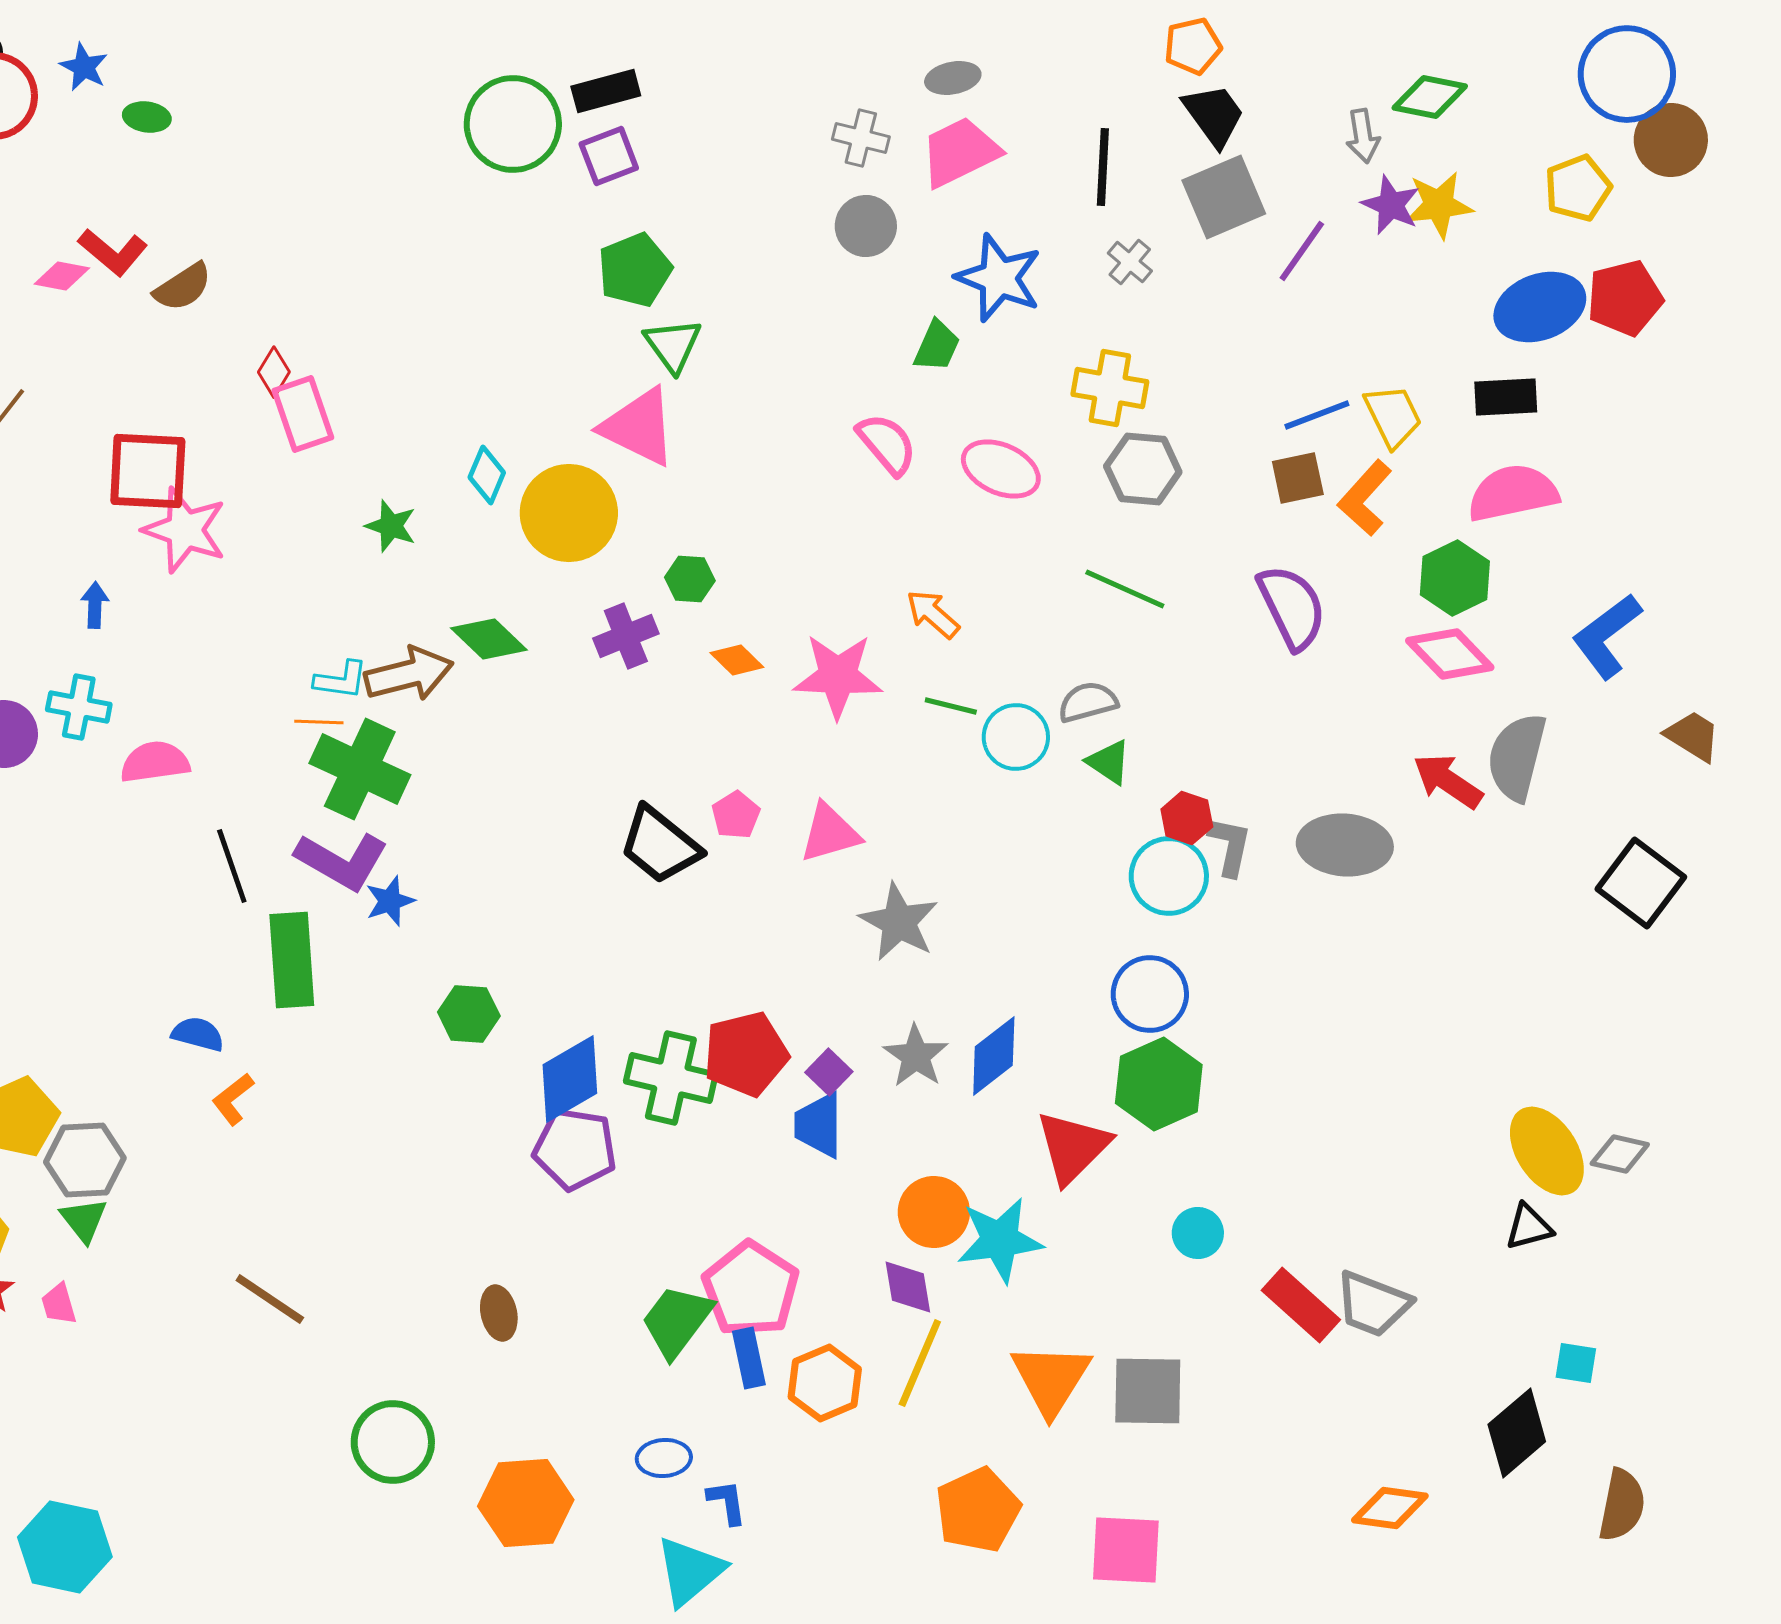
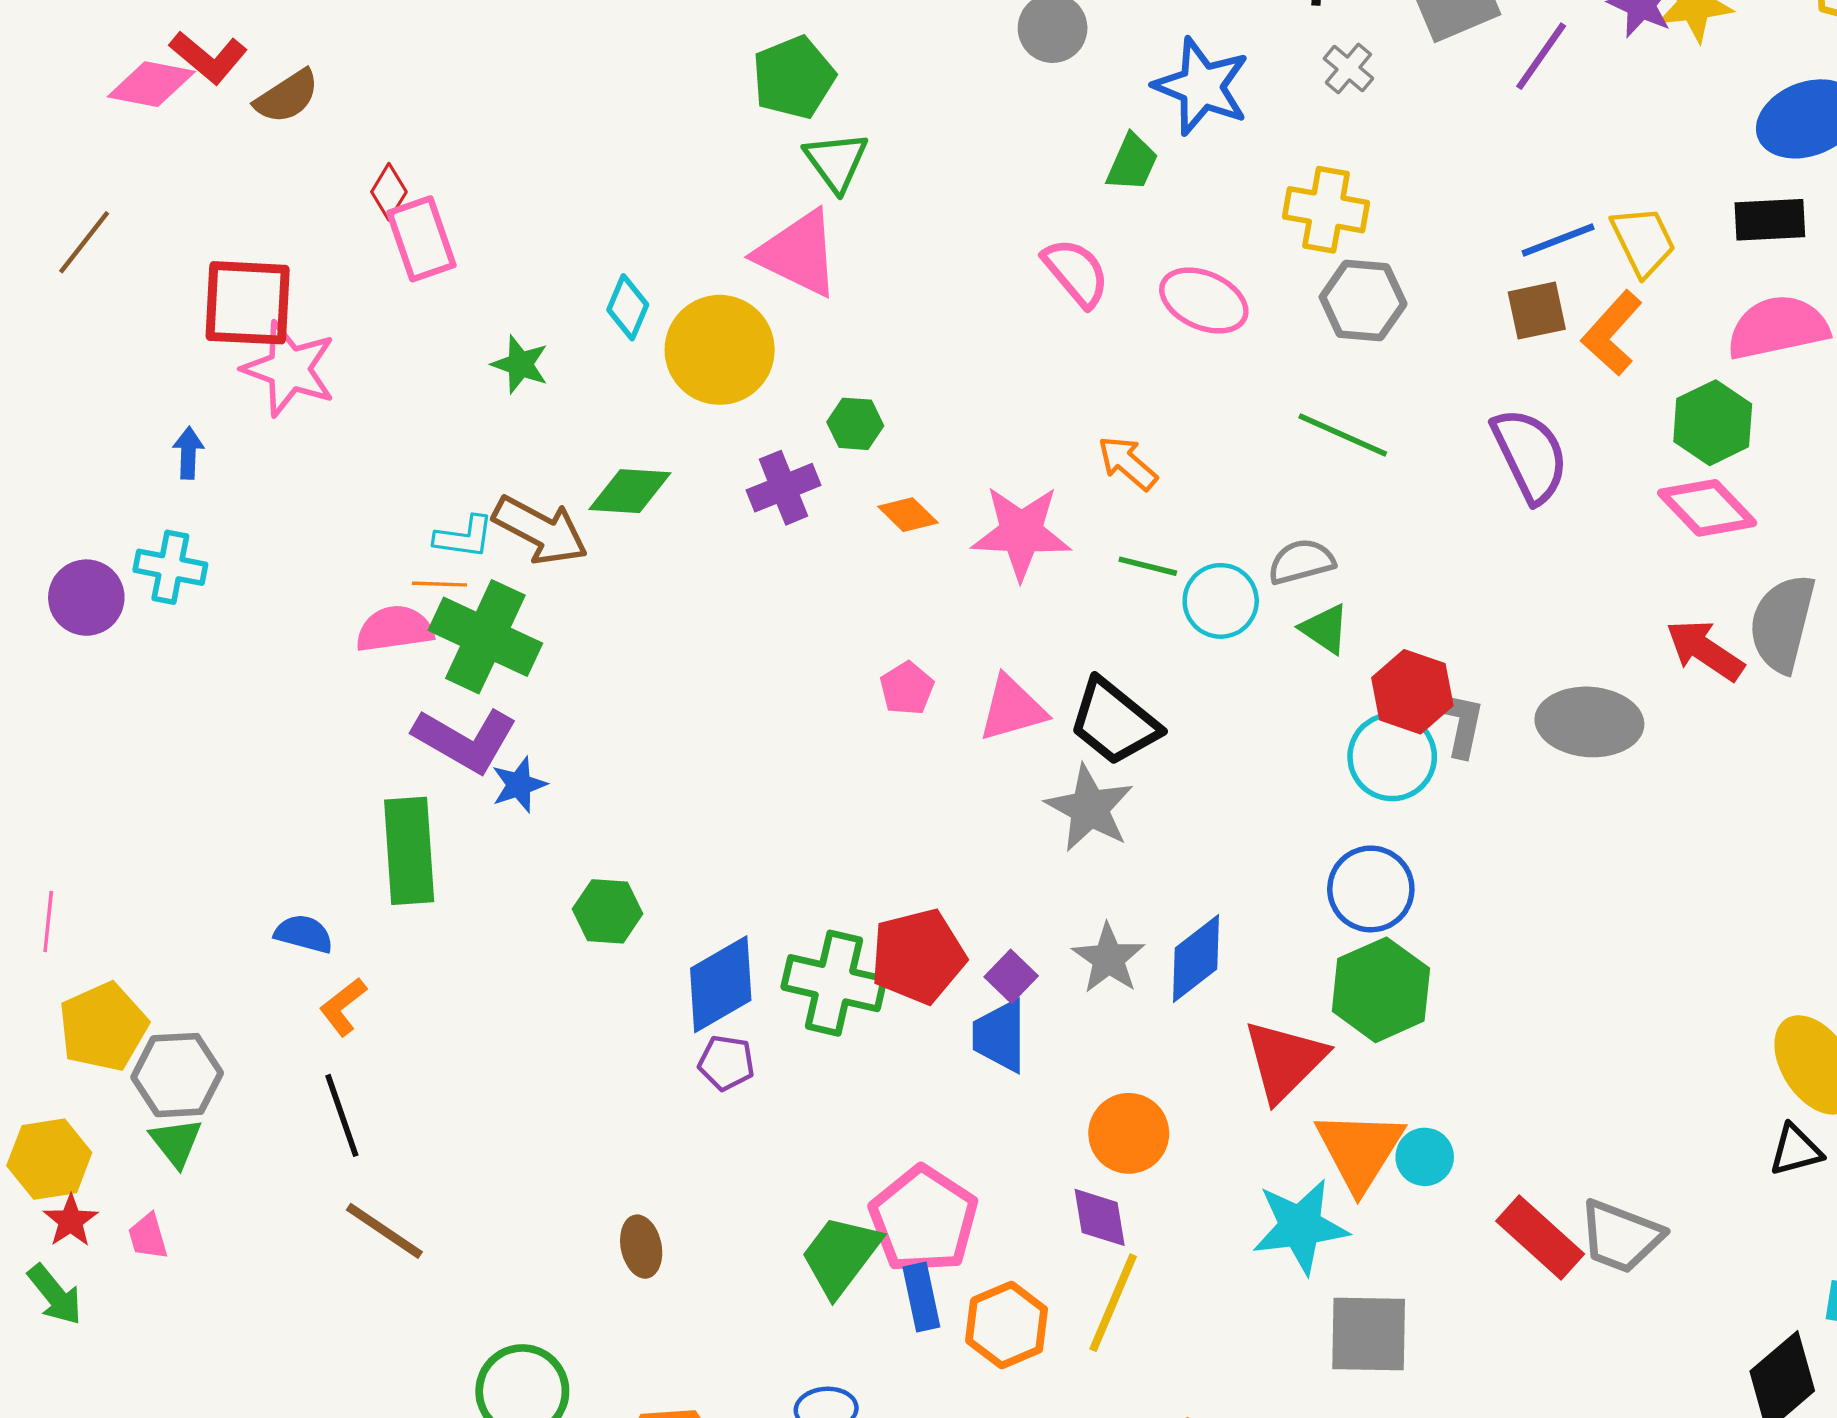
pink diamond: (62, 276) -> (151, 84), size x1.4
green diamond: (489, 639) -> (630, 491), turned -40
brown arrow: (409, 674) -> (540, 530), turned 42
pink semicircle: (155, 762) -> (395, 629), moved
red hexagon: (1187, 818) -> (1412, 692), size x1.4
black trapezoid: (660, 845) -> (1114, 722), moved
black line: (232, 866) -> (342, 1115), moved
purple pentagon: (575, 1149) -> (726, 1063), size x0.6
cyan star: (1000, 1240) -> (1300, 1226), moved
orange triangle: (1051, 1379) -> (1360, 1150), moved

